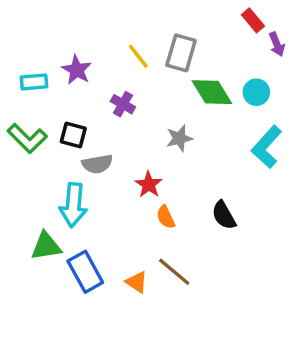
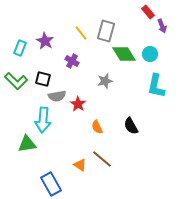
cyan rectangle: (34, 82) -> (20, 48), turned -63
cyan L-shape: (267, 147) -> (156, 86), turned -30
red star: (149, 185) -> (78, 104), moved
blue rectangle: (85, 272) -> (51, 184), moved

